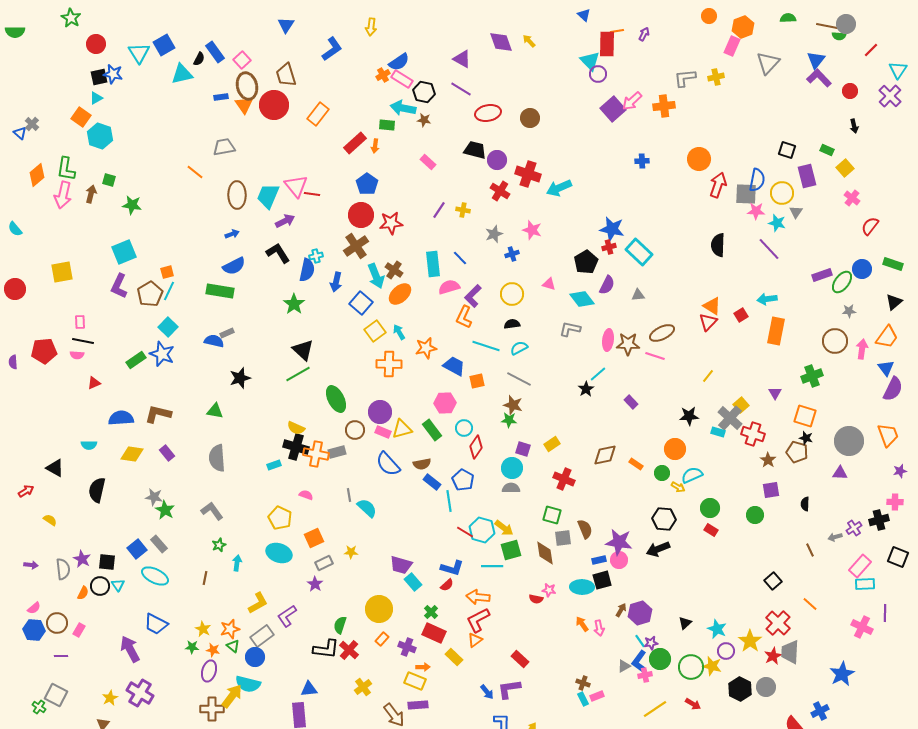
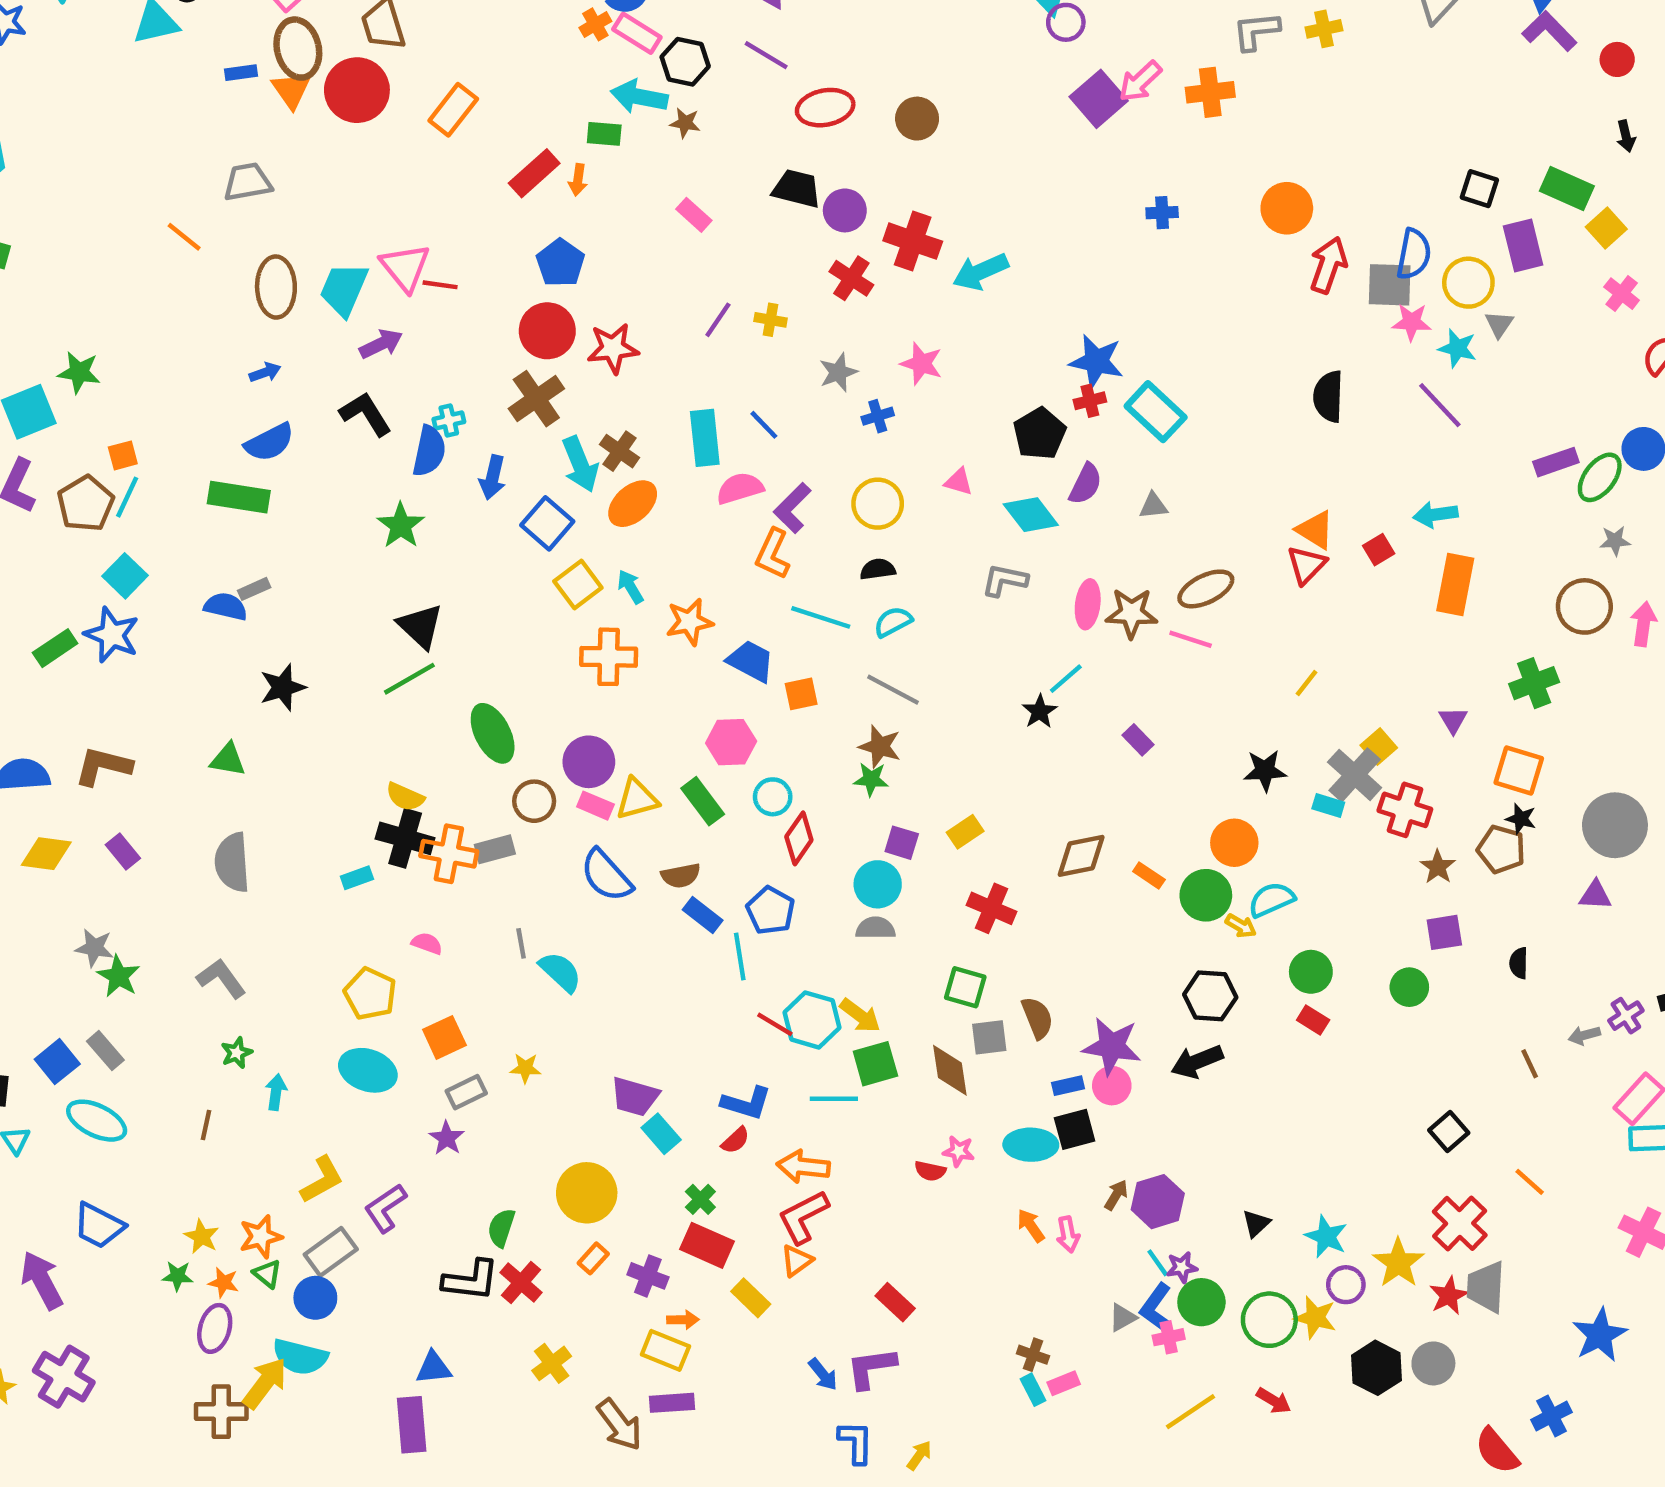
green rectangle: (827, 150) -> (1567, 189), size x1.6
green star: (132, 205) -> (79, 372), moved
green circle: (662, 473) -> (1206, 895), size x1.5

